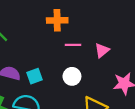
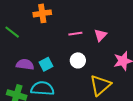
orange cross: (57, 20) -> (42, 13), moved

